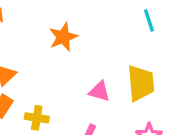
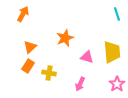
orange star: (63, 37) -> (65, 38), moved

